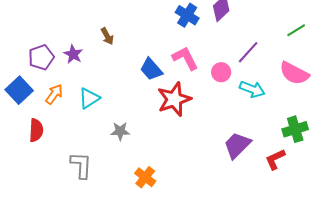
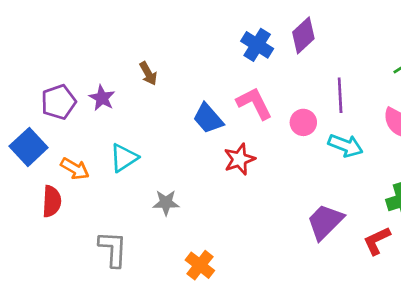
purple line: (248, 52) -> (340, 95), turned -45
orange arrow: (54, 94) -> (75, 169), moved, turned 85
red star: (174, 99) -> (239, 159), size x0.7

